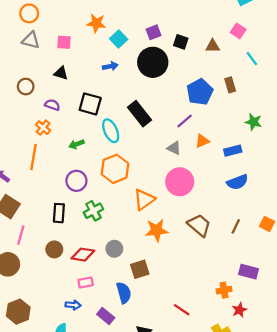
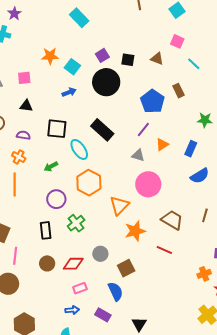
brown triangle: (213, 46) -> (157, 59), turned 32
blue rectangle: (233, 151) -> (191, 149), turned -42
red line: (182, 310) -> (164, 250), moved

